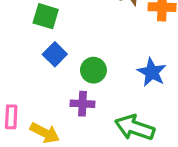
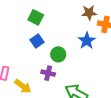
blue star: (152, 72) -> (87, 41), moved

